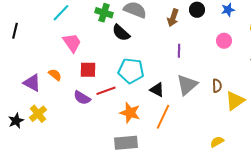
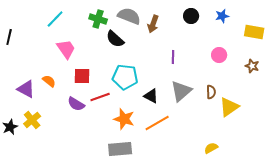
brown arrow: (173, 18) -> (153, 24), moved
pink circle: (224, 41) -> (219, 55), moved
orange line: (163, 117) -> (157, 123), turned 35

